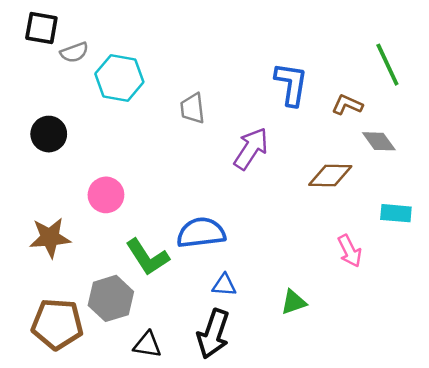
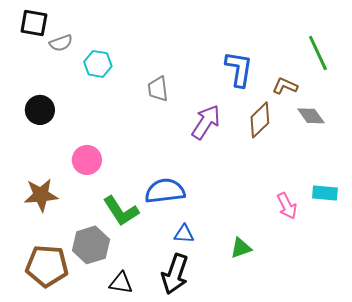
cyan hexagon: (119, 78) -> (98, 64), size x0.7
brown diamond: (330, 175) -> (260, 120), moved, turned -45
cyan rectangle: (396, 213) -> (325, 193), moved

